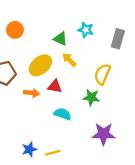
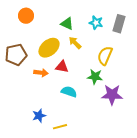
cyan star: (86, 30) -> (96, 23), moved
purple star: (104, 134) -> (112, 95), moved
blue star: (29, 149) -> (39, 116), moved

